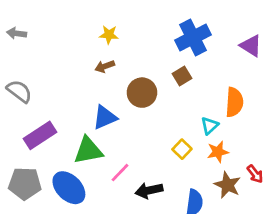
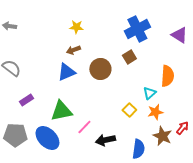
blue triangle: (105, 117) -> (66, 72), moved
purple rectangle: (40, 135) -> (26, 100), size x0.6
red arrow: (255, 174) -> (182, 128), turned -104

